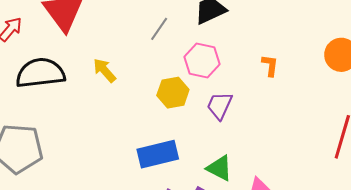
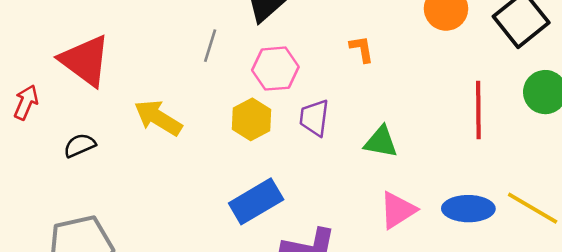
yellow arrow: (104, 70) -> (158, 118), size x1.4
black semicircle: (40, 73) -> (80, 145), size x0.5
green triangle: (219, 168) -> (381, 142), moved

